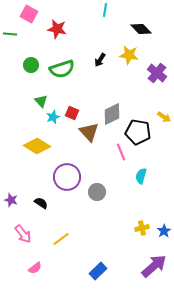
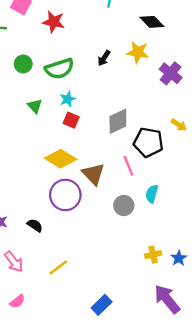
cyan star: (53, 117) -> (68, 99), moved
brown triangle: (89, 132) -> (93, 174), moved
yellow diamond: (37, 146) -> (61, 159), moved
gray circle: (97, 192) -> (124, 205), moved
purple arrow: (154, 266) -> (167, 299), turned -88
pink semicircle: (35, 268) -> (17, 301), moved

